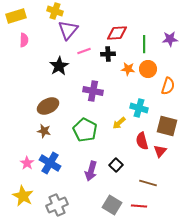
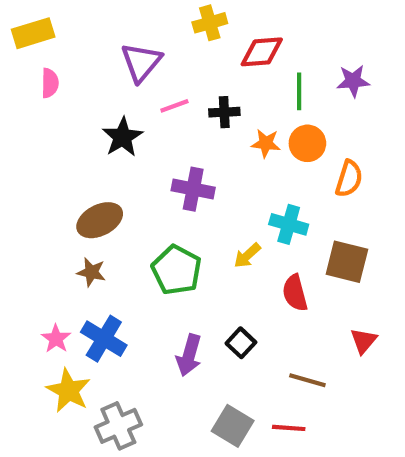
yellow cross: (55, 11) -> (210, 23), moved, turned -35
red diamond: (117, 33) -> (262, 52), moved
red triangle: (160, 151) -> (364, 341), moved
yellow star: (23, 196) -> (68, 391), moved

